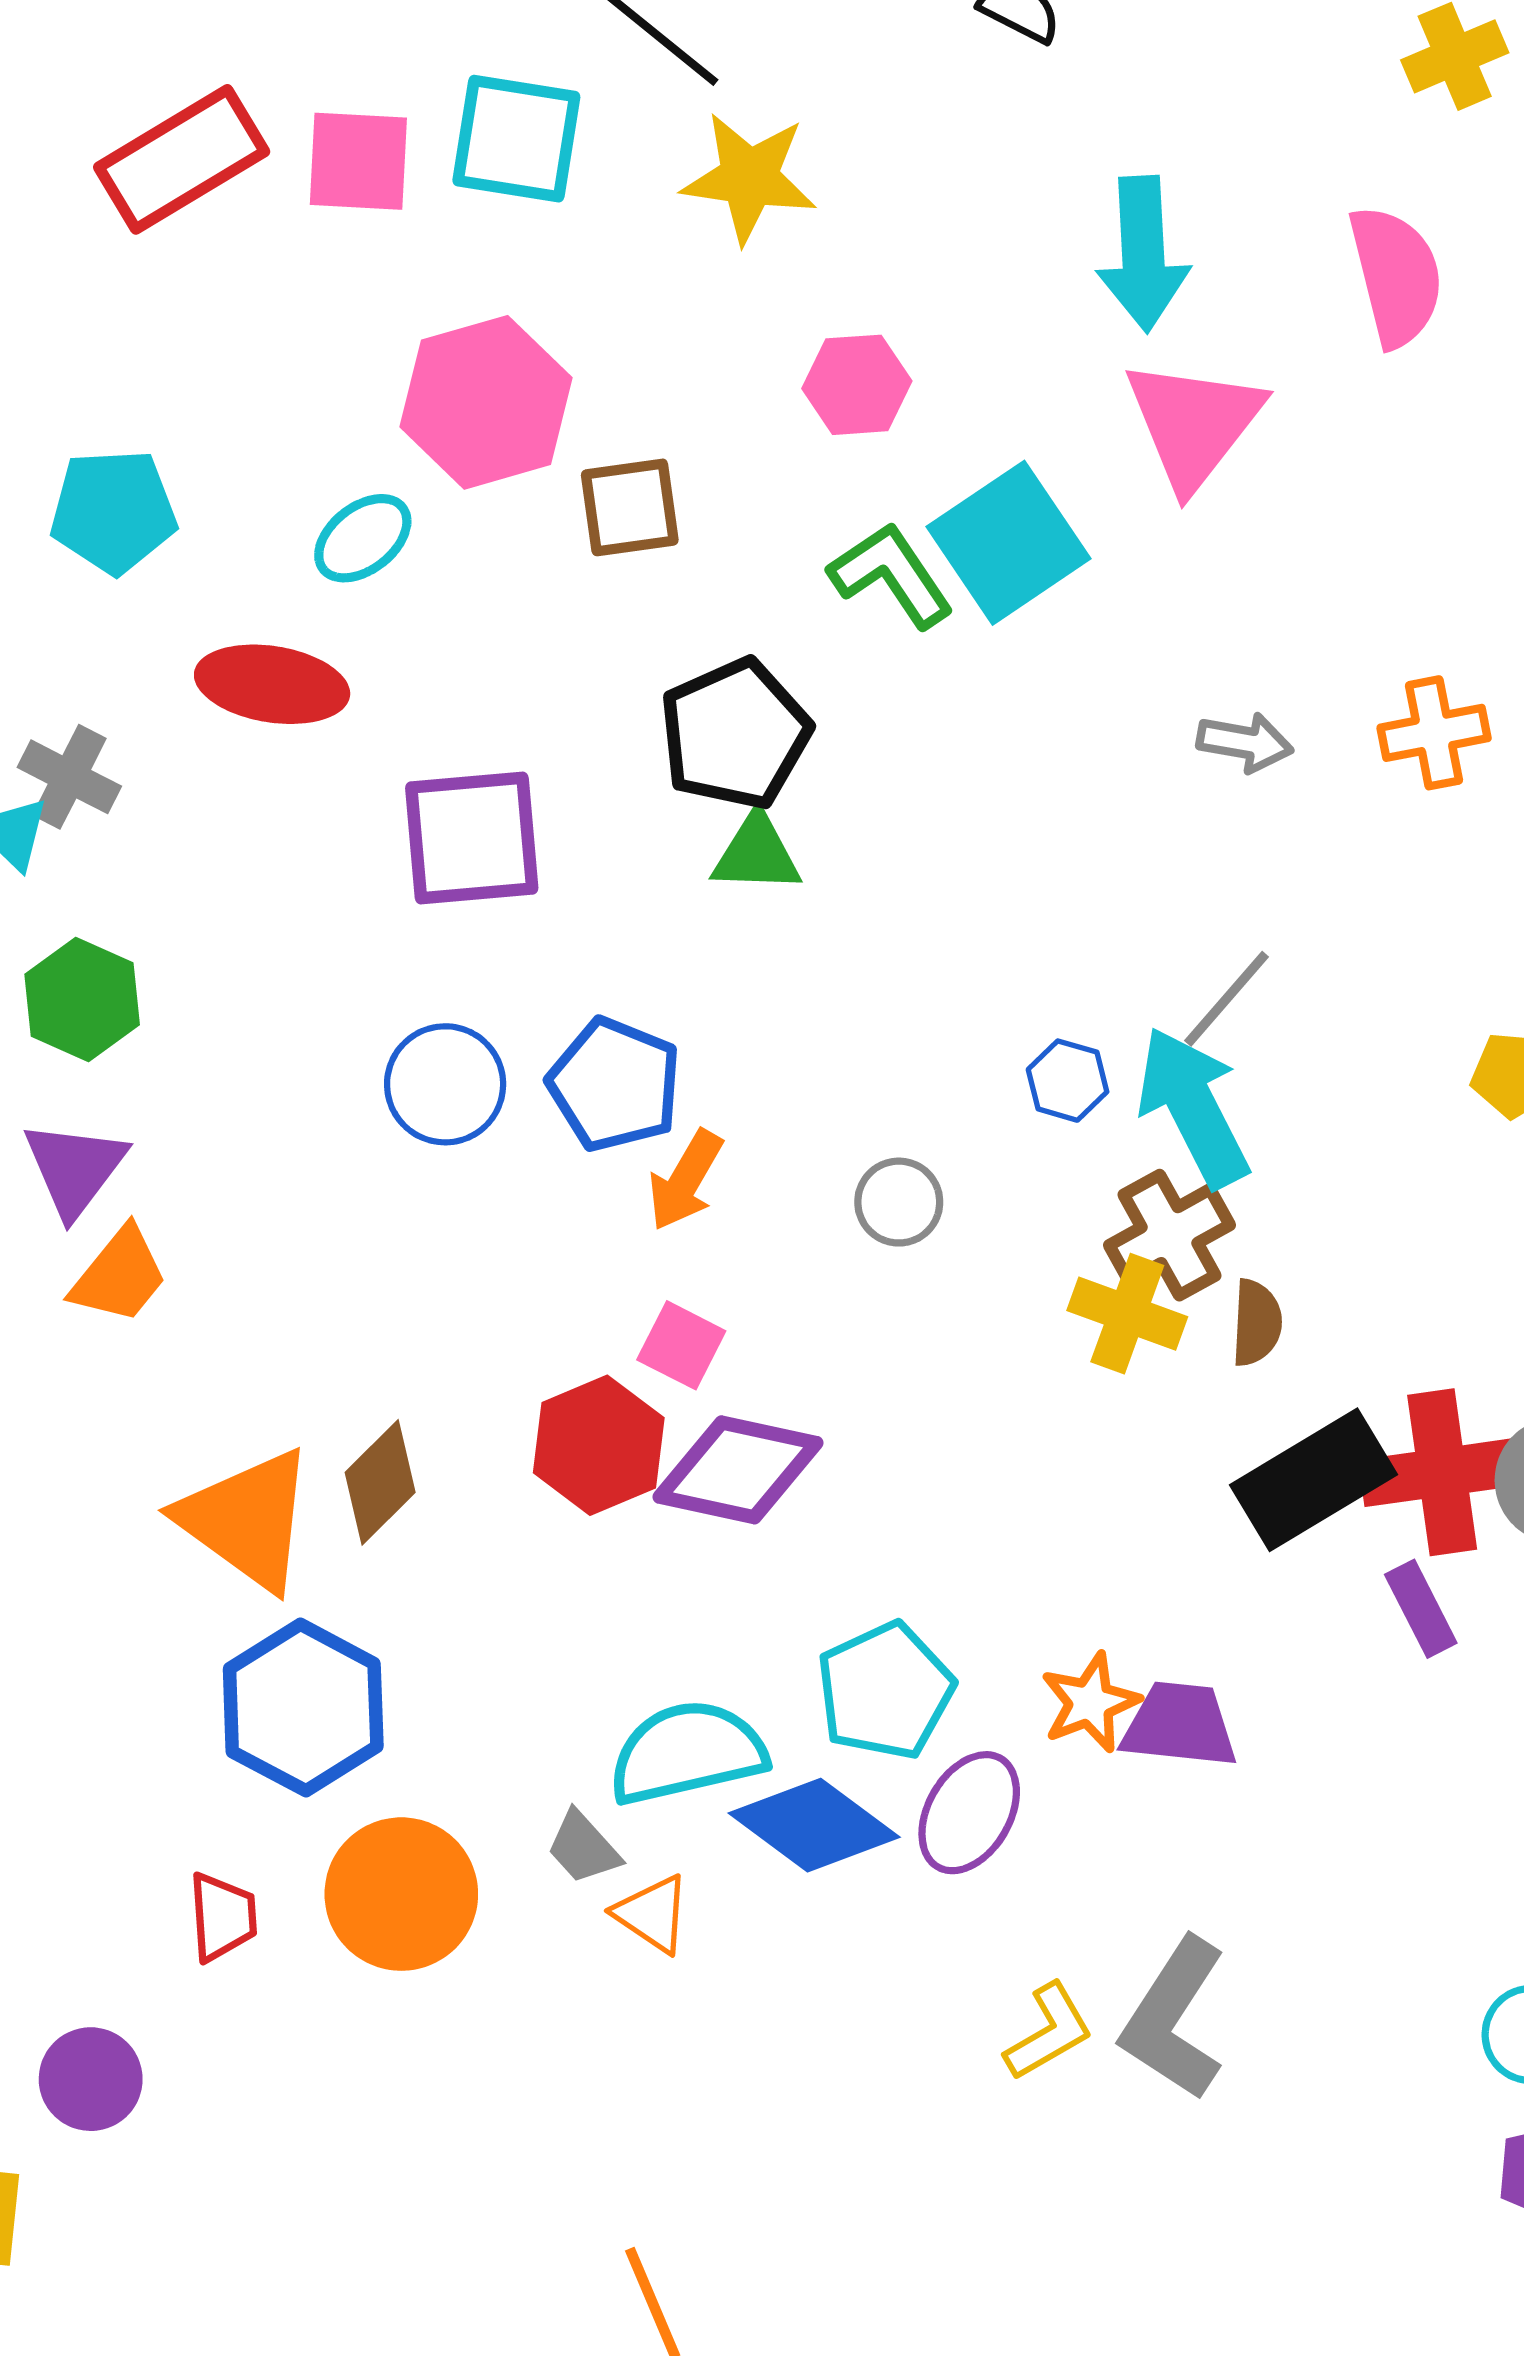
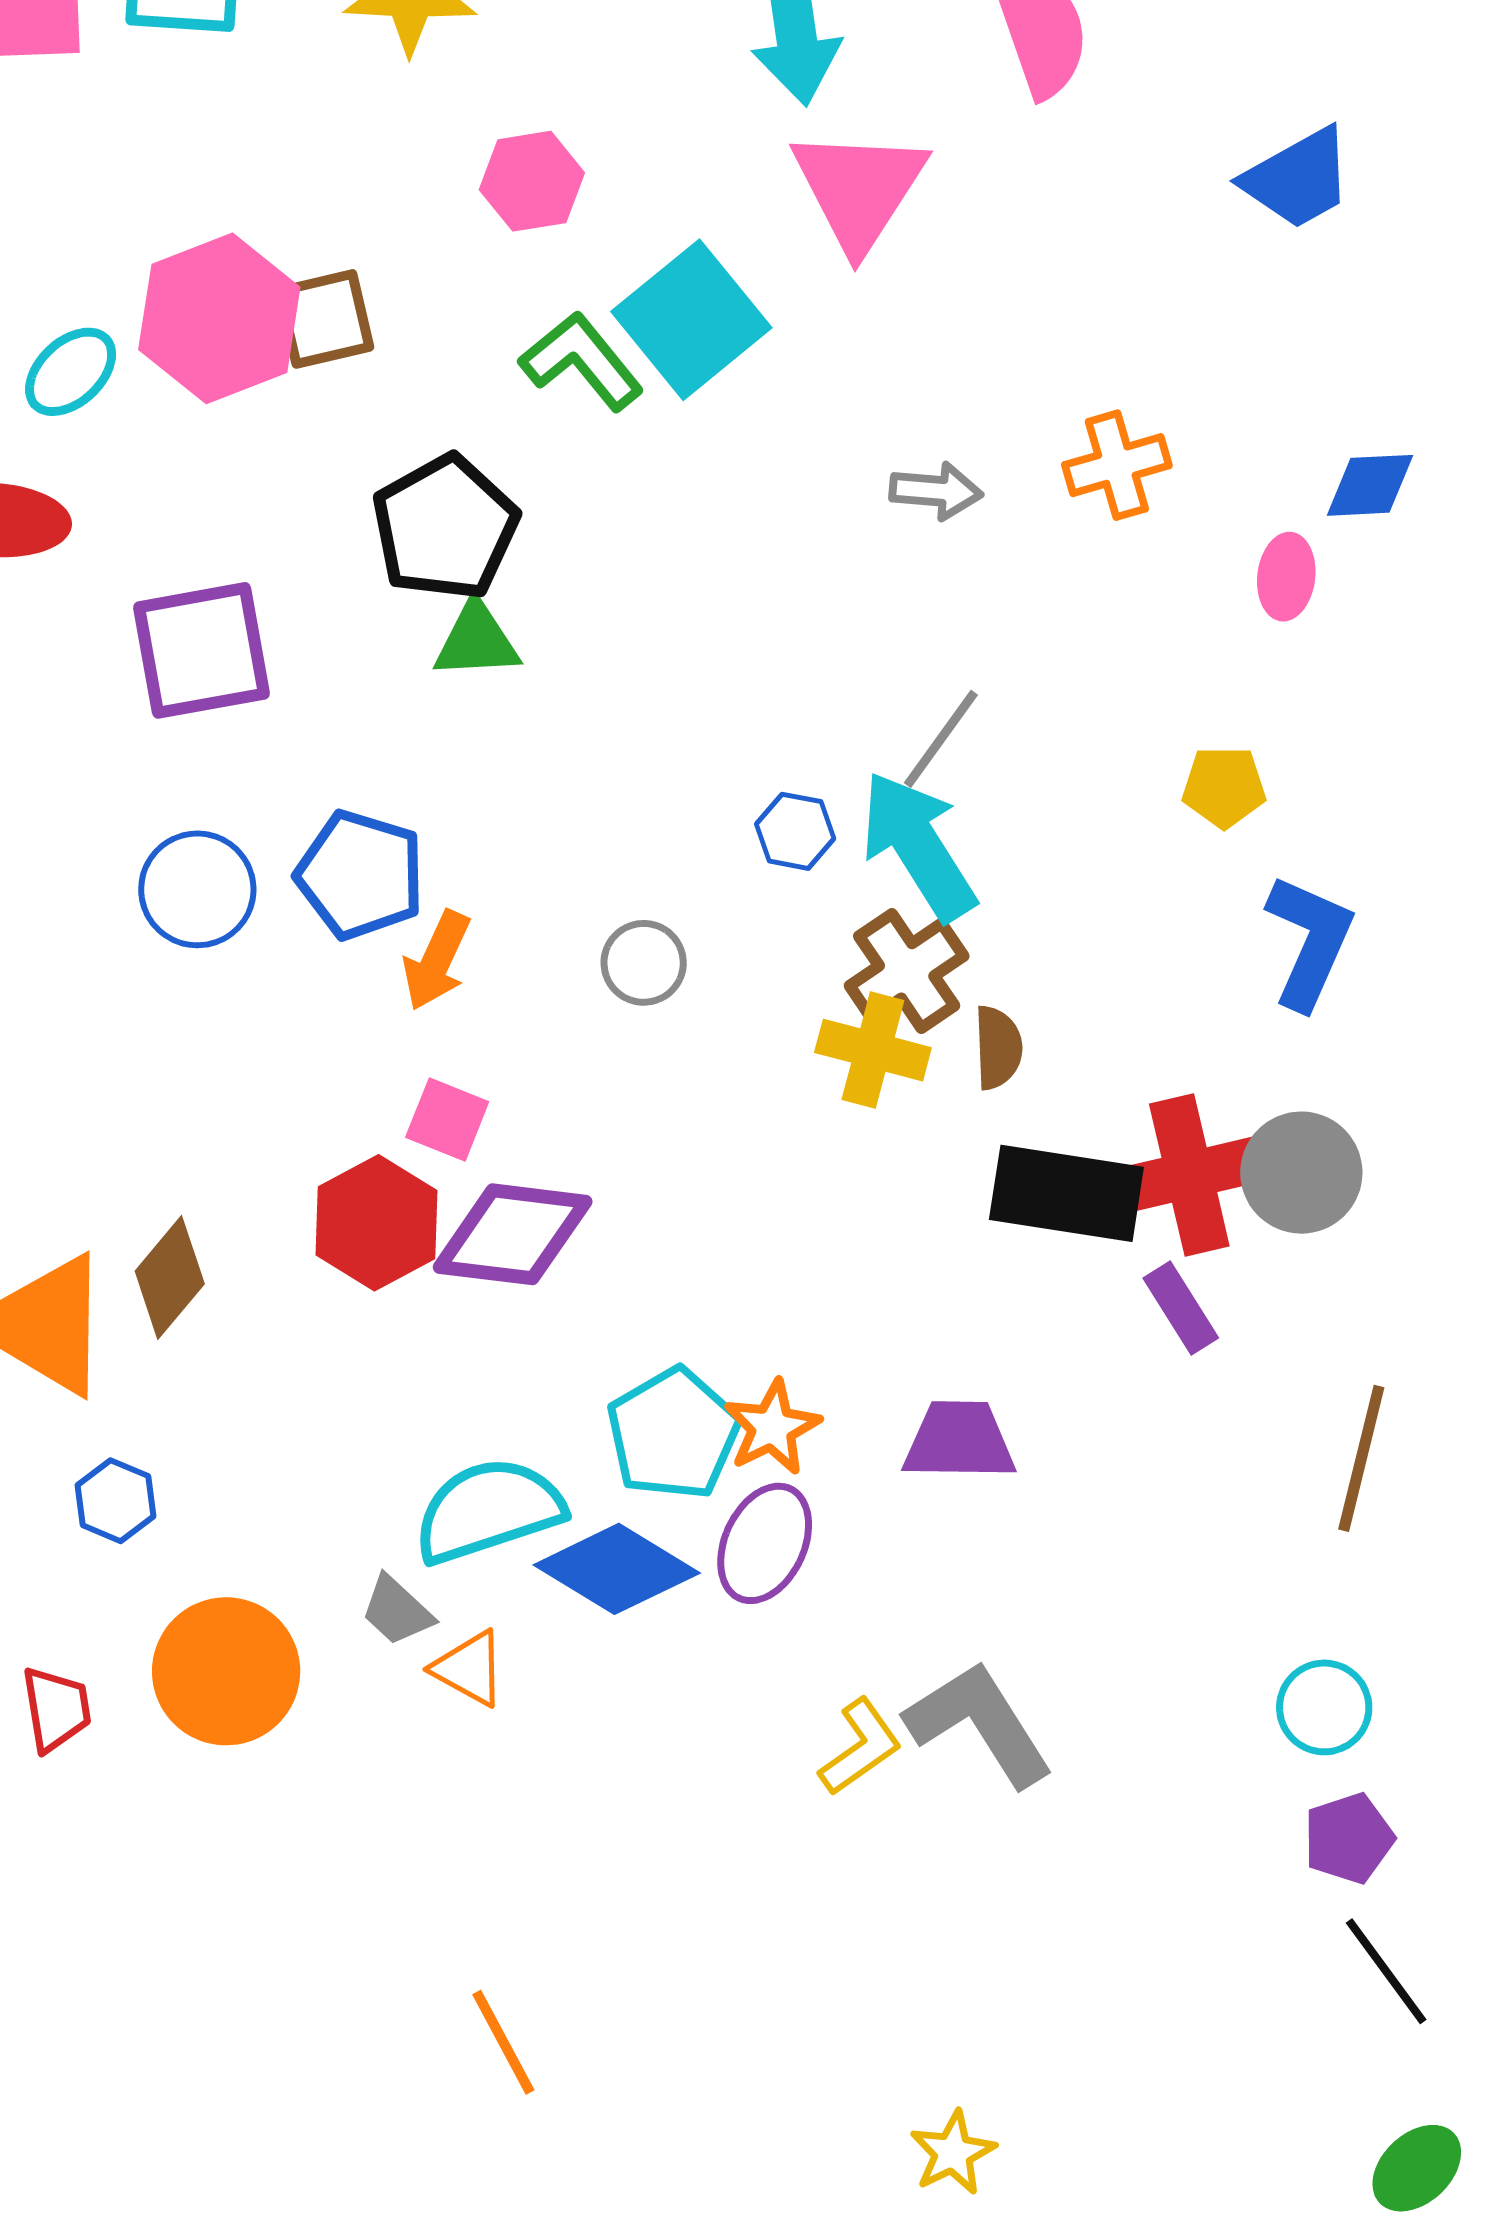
pink hexagon: (486, 402) -> (219, 318), moved
black rectangle: (1314, 1480) -> (1066, 1193), turned 45
orange star: (1090, 1703) -> (772, 1427), moved
blue hexagon: (303, 1708) -> (115, 1501), size x0.5
gray L-shape: (1174, 2019) -> (979, 1724), turned 120

